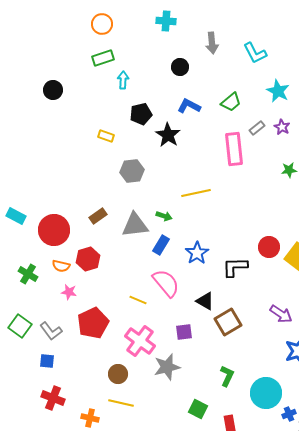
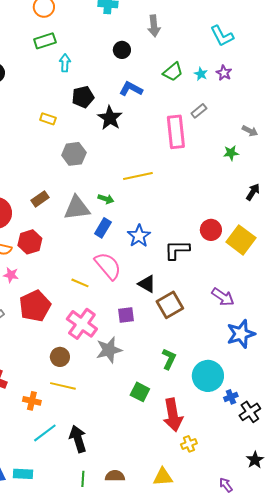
cyan L-shape: (255, 53) -> (222, 36), moved
cyan star: (278, 91) -> (201, 74), moved, size x0.6
green trapezoid: (231, 102) -> (173, 72), moved
purple star: (282, 127) -> (224, 73), moved

